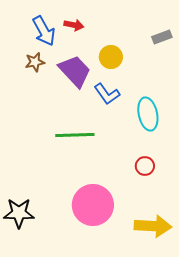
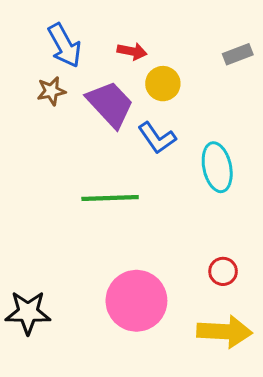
red arrow: (74, 25) -> (132, 51), moved
red circle: (145, 166) -> (223, 271), moved

